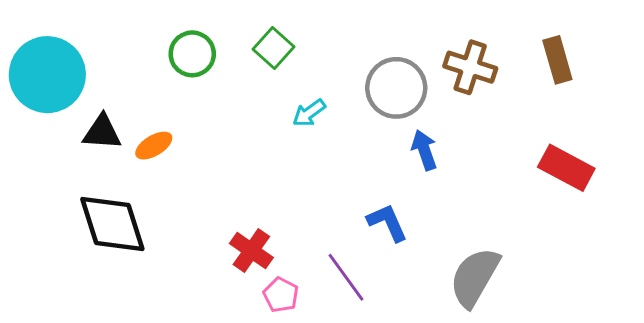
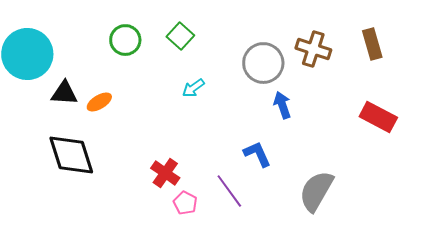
cyan arrow: (309, 113) -> (193, 88), moved

